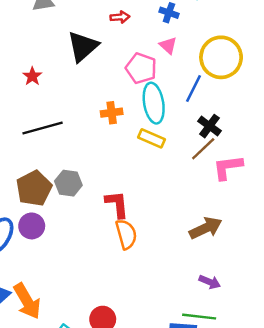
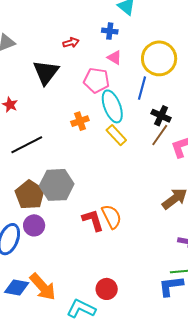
yellow rectangle: (152, 138) -> (116, 135), turned 35
gray hexagon: (68, 183) -> (57, 185), size x1.5
red L-shape: (117, 204) -> (93, 220), moved

